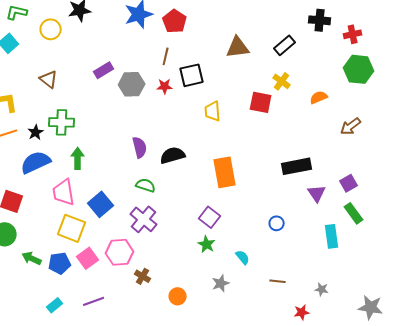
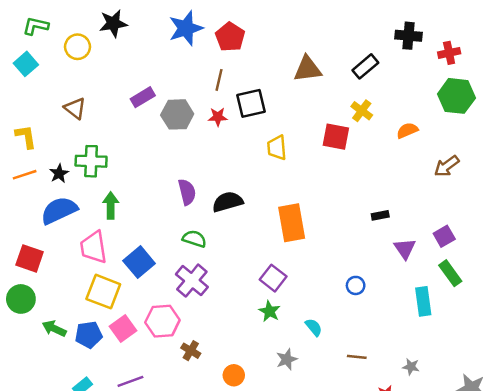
black rectangle: (297, 166) -> (380, 215), size x0.5

